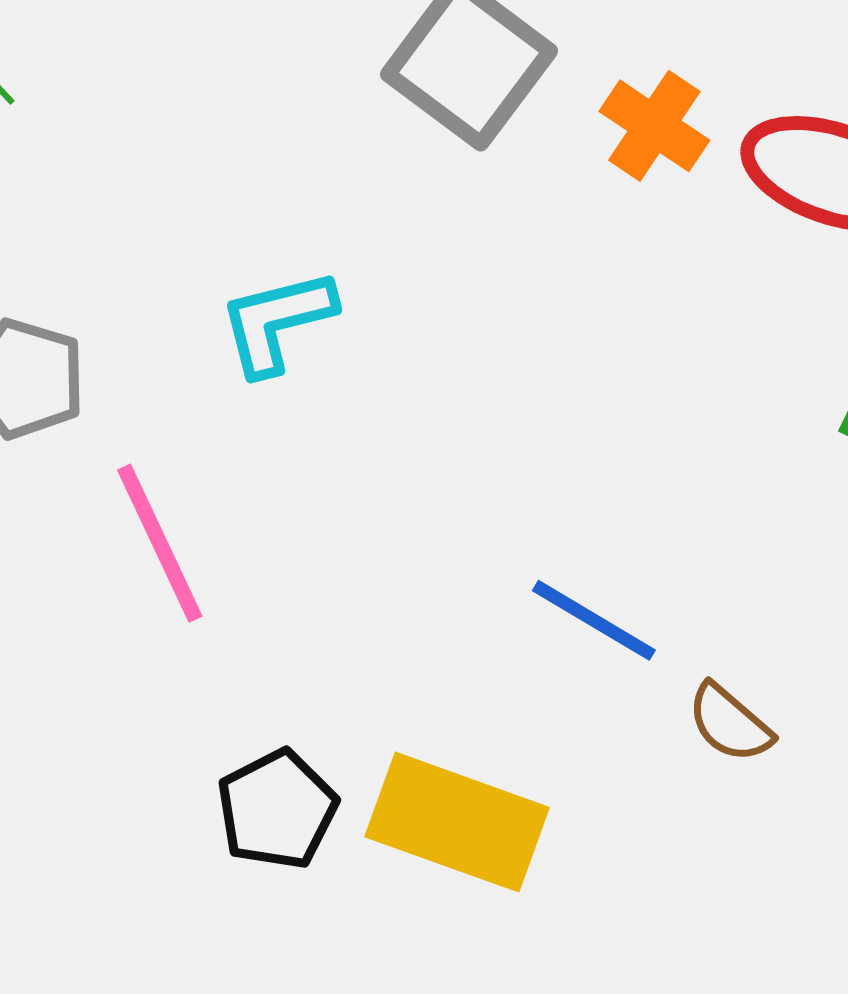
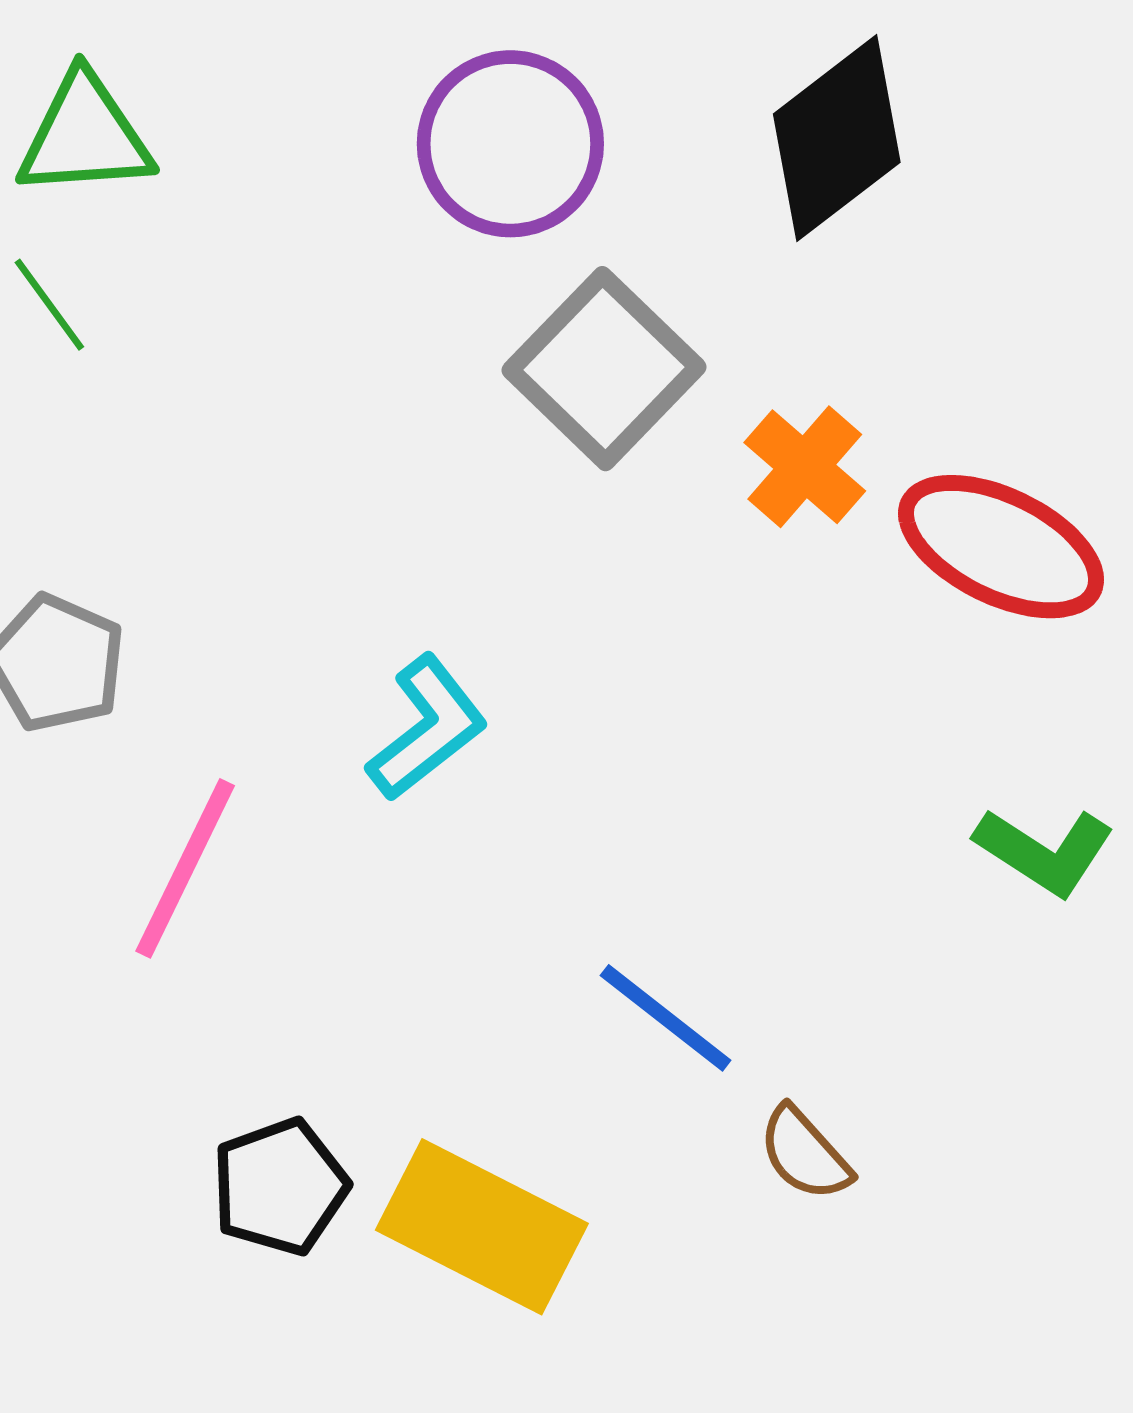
cyan L-shape: (277, 322) -> (427, 728), moved, turned 149
pink line: (160, 543) -> (185, 868), turned 44

